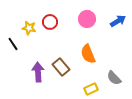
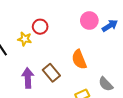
pink circle: (87, 19) -> (89, 21), moved
yellow star: (29, 28) -> (25, 39), moved

